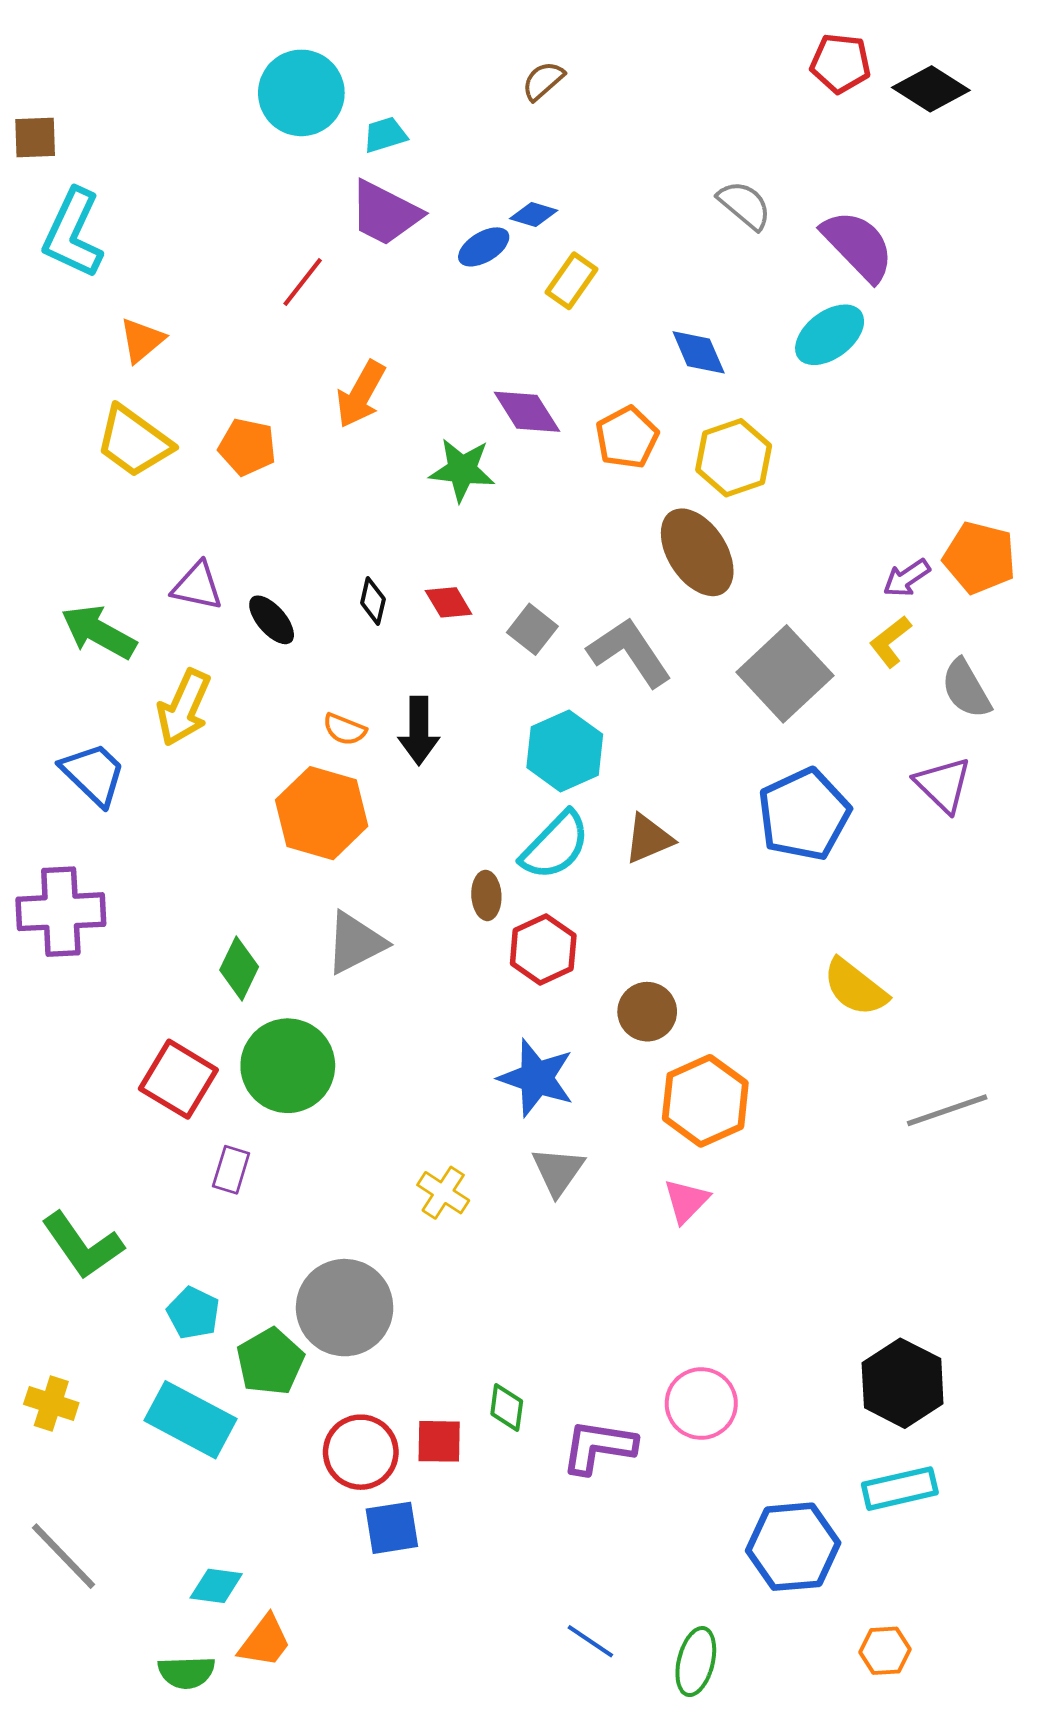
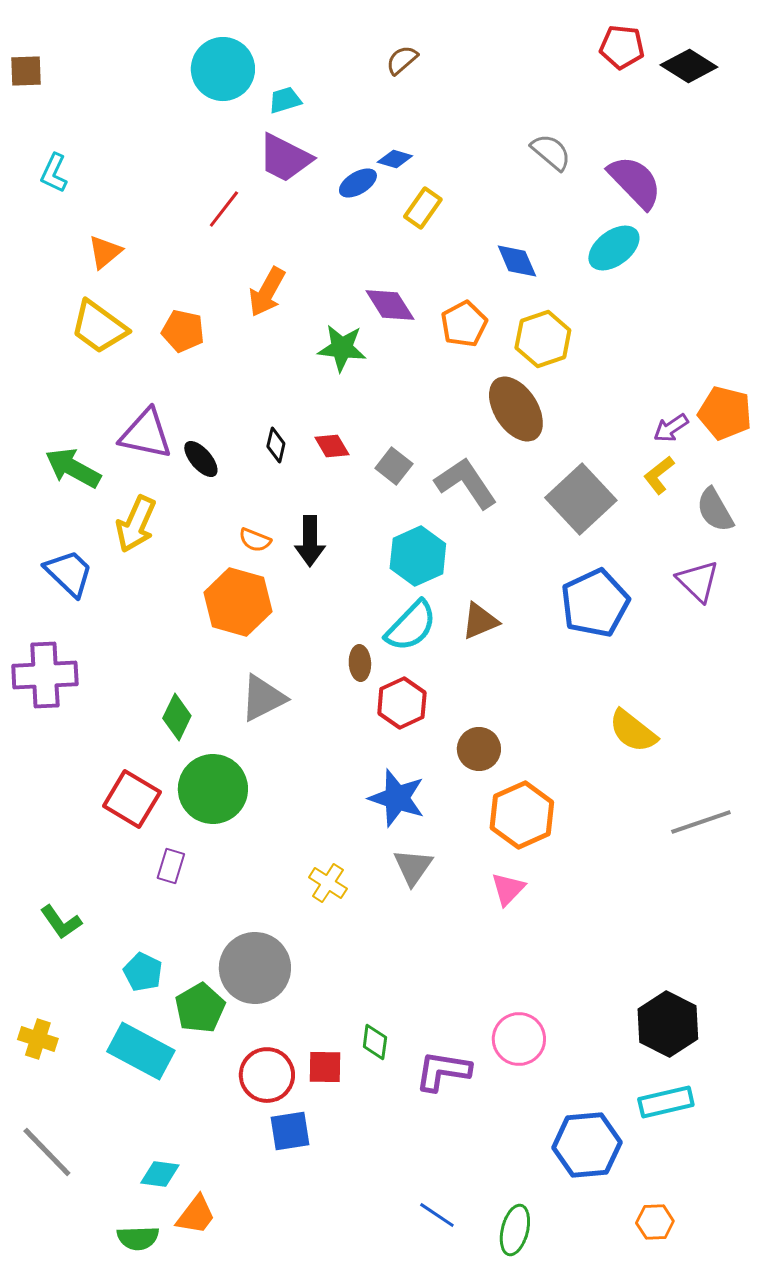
brown square: (35, 138) -> (26, 71), moved
cyan L-shape: (73, 233) -> (54, 173), size x0.6
purple triangle: (197, 586) -> (146, 434), size x1.4
green L-shape: (82, 1245) -> (61, 922), size x0.7

